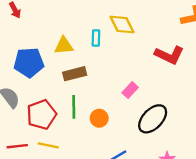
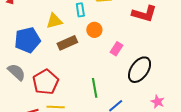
green line: (74, 107) -> (95, 88), moved
orange circle: (99, 118) -> (94, 30), moved

